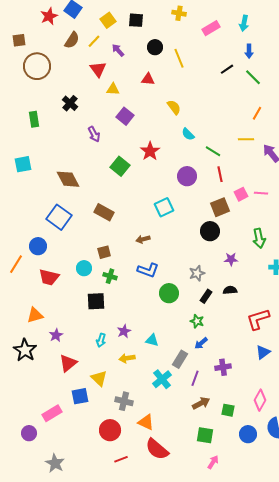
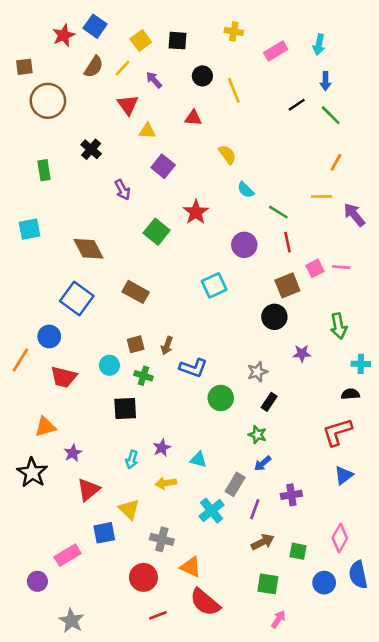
brown arrow: (143, 239) -> (167, 346), moved, turned -56
black semicircle: (230, 290) -> (350, 394), moved

